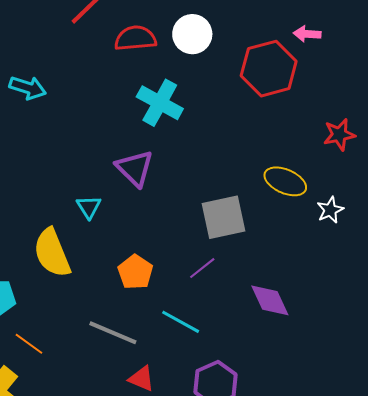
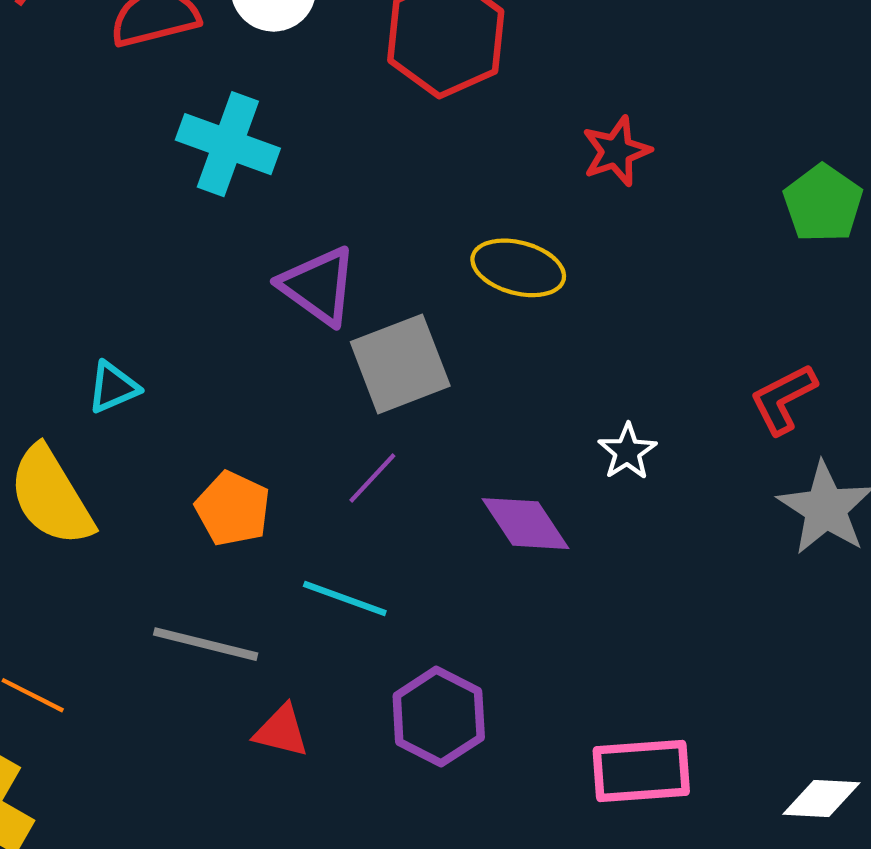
purple triangle: (135, 168) -> (318, 286), moved
cyan triangle: (89, 207) -> (113, 387), turned 48
white star: (330, 210) -> (627, 452), moved

